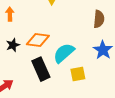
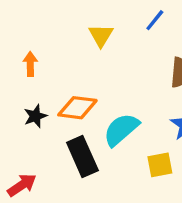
yellow square: (78, 74) -> (160, 165), moved

